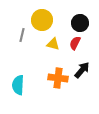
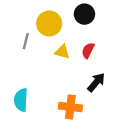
black circle: (80, 23) -> (84, 14), moved
orange cross: (58, 78) -> (70, 107), moved

